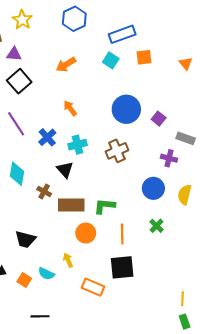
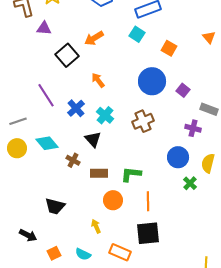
orange square: (144, 57) -> (169, 48), moved, turned 35
black square: (19, 81) -> (67, 55), moved
cyan cross: (77, 145) -> (105, 115), turned -36
cyan diamond: (17, 174) -> (47, 143), turned -50
brown rectangle: (71, 205) -> (99, 173), size x0.7
green cross: (156, 226) -> (190, 183), moved
cyan semicircle: (46, 274) -> (83, 254), moved
orange square: (24, 280) -> (54, 253), moved, turned 32

